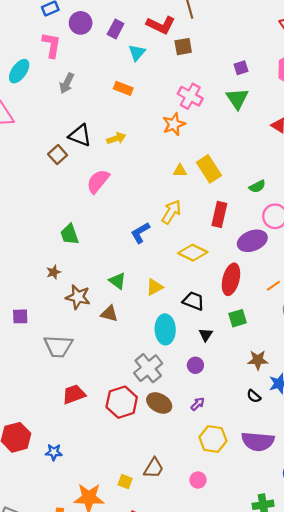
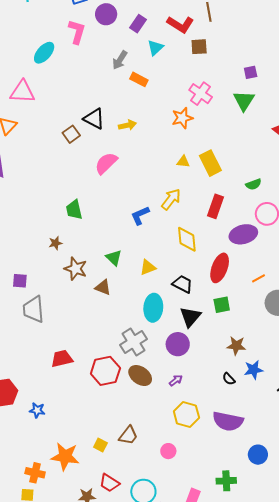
gray arrow: (67, 83) -> (120, 60), moved
yellow diamond: (193, 253) -> (187, 239), turned 52
black triangle: (206, 335) -> (190, 317), size x1.6
gray trapezoid: (58, 346) -> (33, 309), moved, turned 76
purple circle: (195, 365) -> (178, 344), size x1.5

